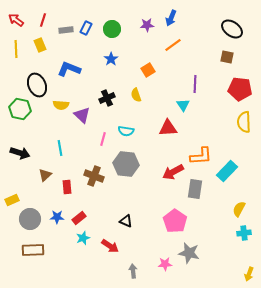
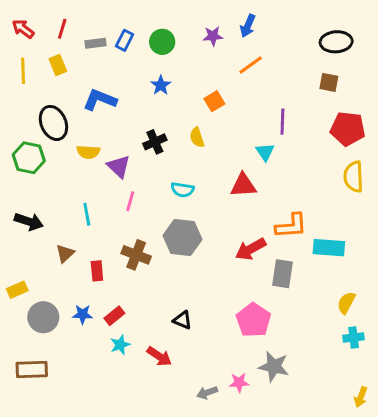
black ellipse: (232, 29) -> (336, 42), turned -40
pink line: (103, 139) -> (130, 201), moved
cyan rectangle: (227, 171) -> (329, 248), turned 50
brown rectangle: (33, 250) -> (32, 369), moved
gray arrow: (133, 271) -> (207, 393), moved, turned -104

